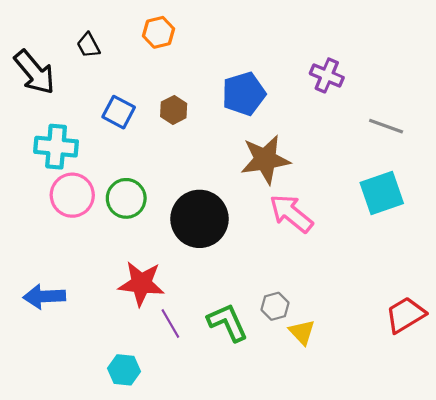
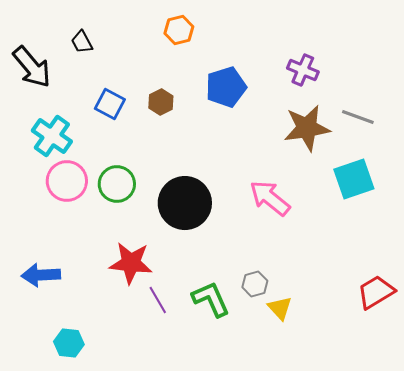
orange hexagon: (159, 32) -> (179, 30), moved
cyan cross: (56, 147) -> (52, 136), turned 30
brown star: (265, 160) -> (307, 128), moved
cyan hexagon: (124, 370) -> (69, 343), moved

